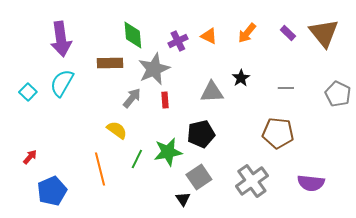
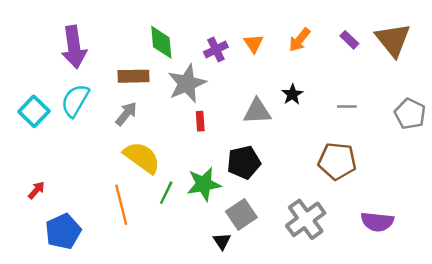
orange triangle: (209, 36) -> (254, 43), turned 30
cyan square: (28, 92) -> (34, 111), size x1.4
gray arrow: (132, 98) -> (126, 114), moved
yellow semicircle: (117, 130) -> (142, 157), size x1.5

